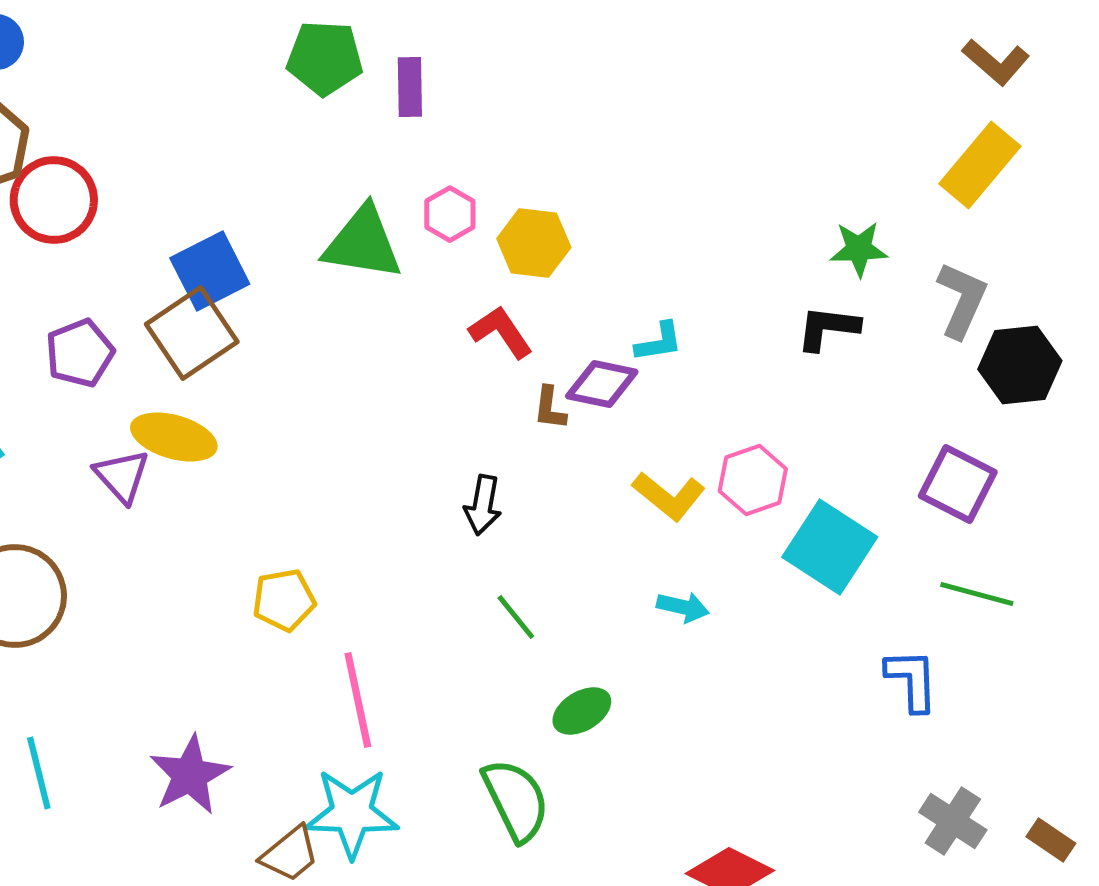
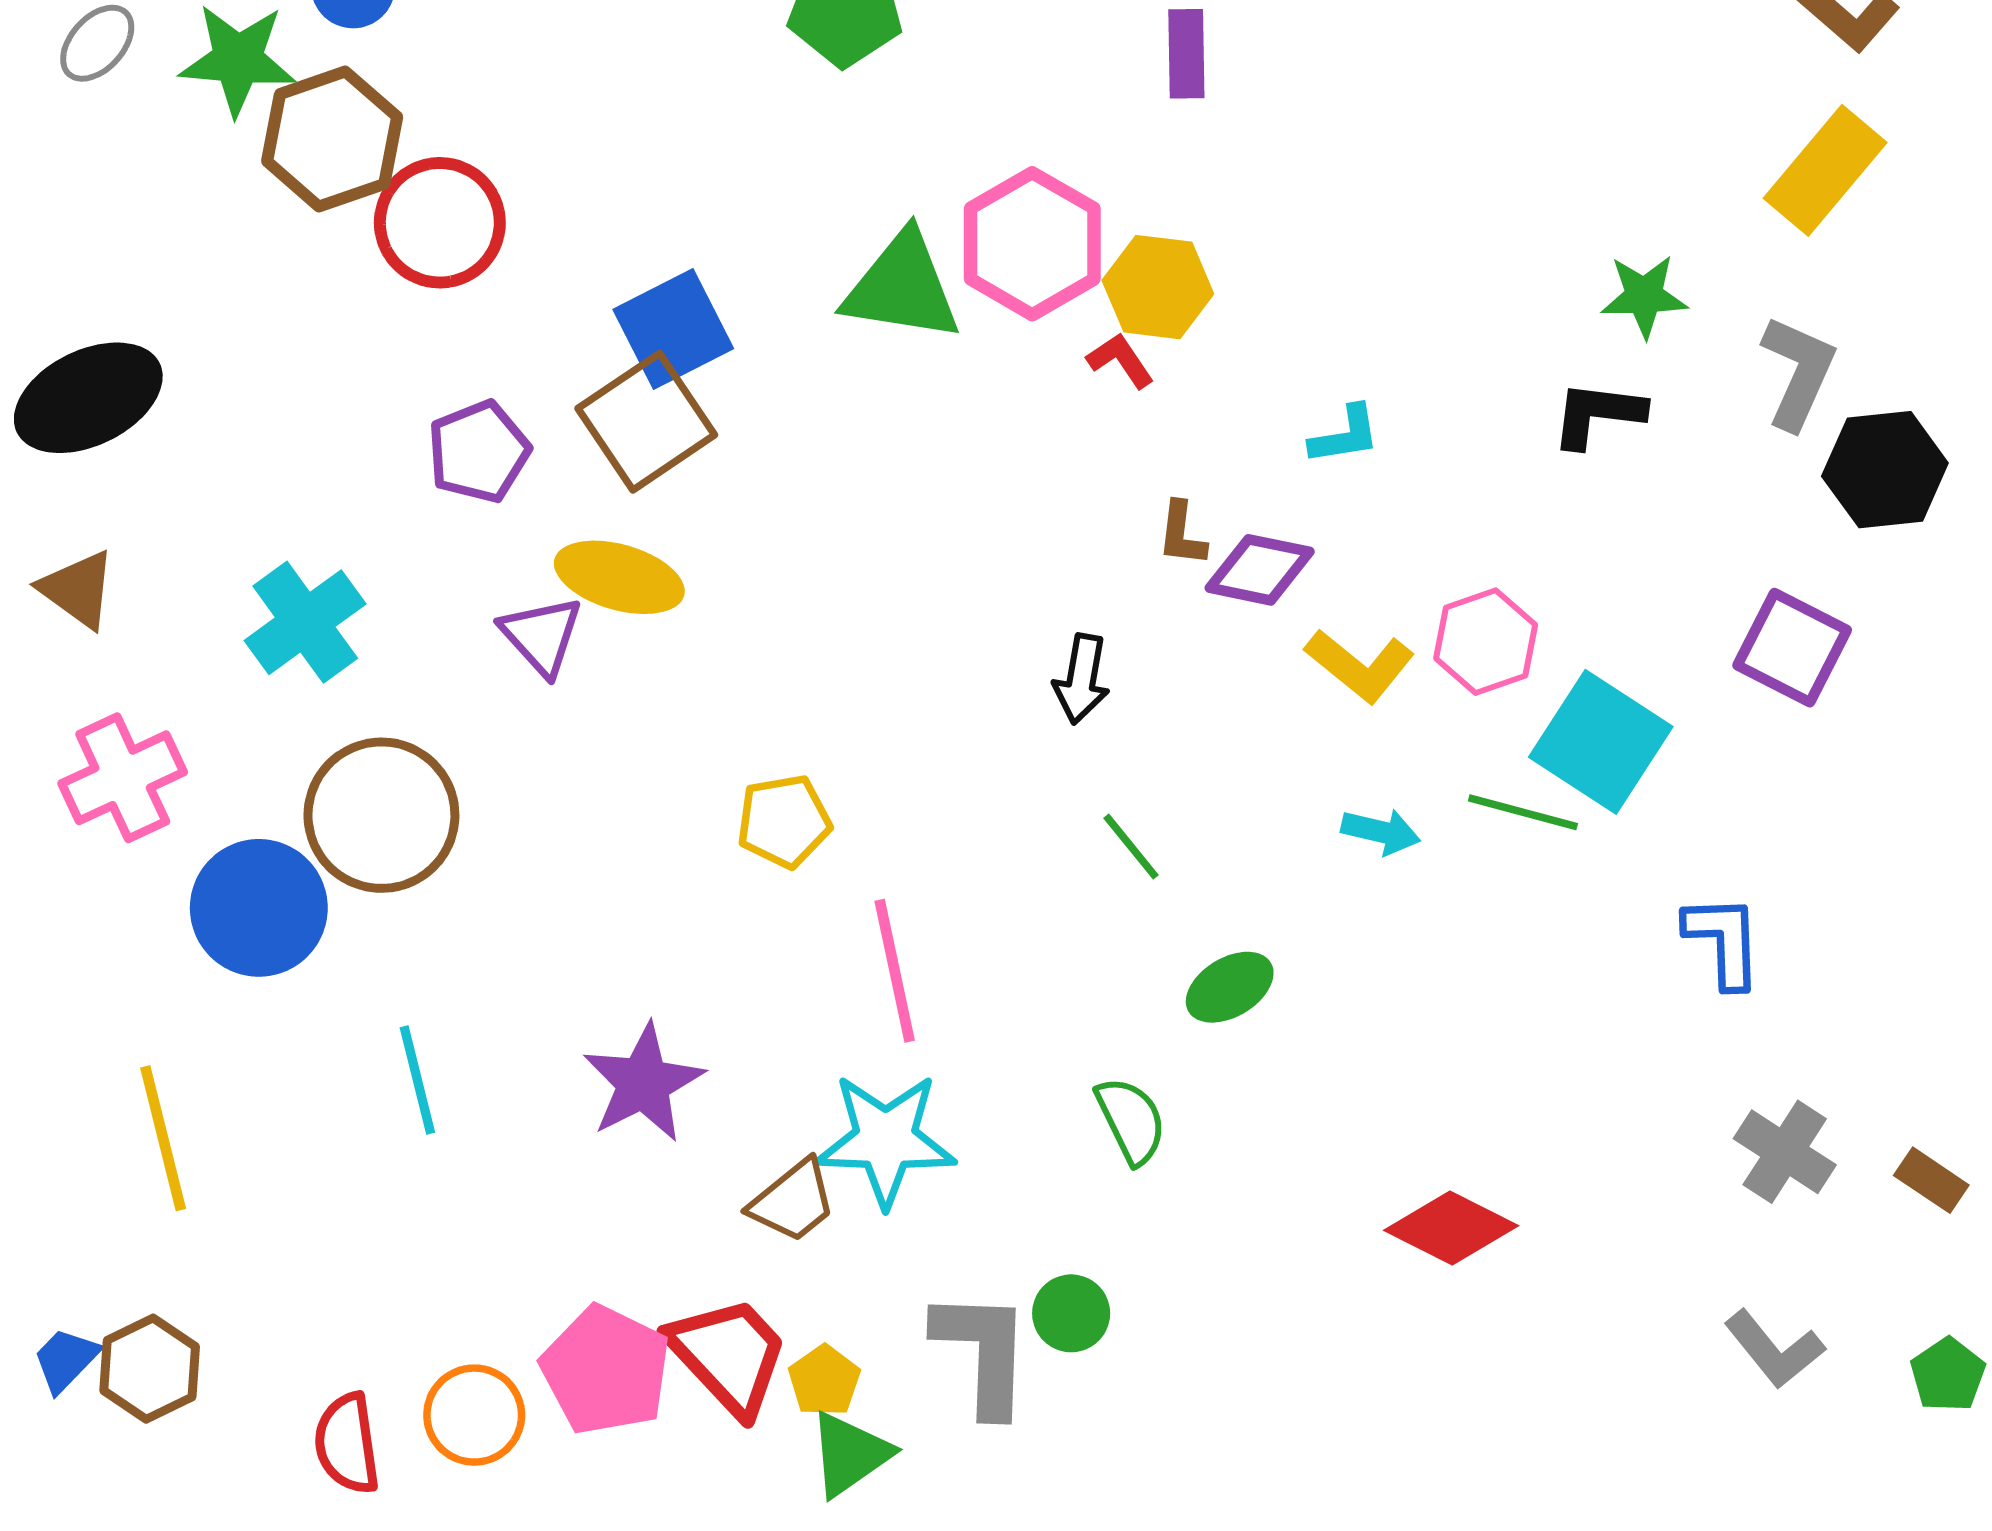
purple rectangle: (410, 87) -> (1186, 54), moved
pink hexagon: (450, 214) -> (1032, 244), size x1.8
red L-shape: (501, 332) -> (1120, 360), moved, size x0.7
purple diamond: (602, 384) -> (1260, 570), moved
green line: (977, 594) -> (1523, 812), moved
green semicircle: (516, 800) -> (1131, 1120), size x0.7

